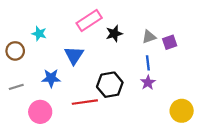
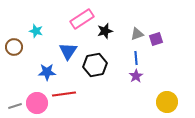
black hexagon: (110, 85) -> (95, 65), moved
gray line: (16, 87) -> (15, 106), moved
red line: (85, 102) -> (64, 94), moved

